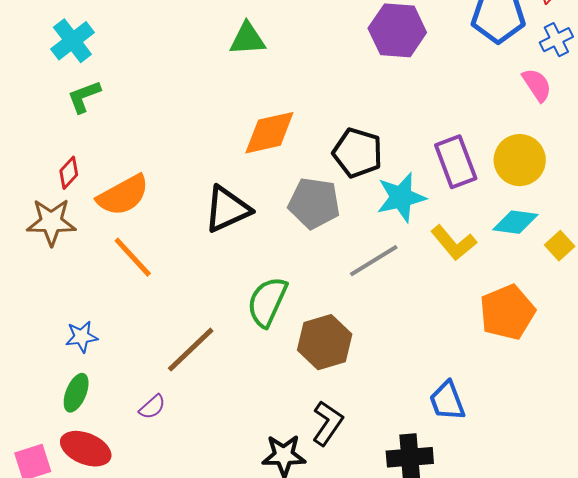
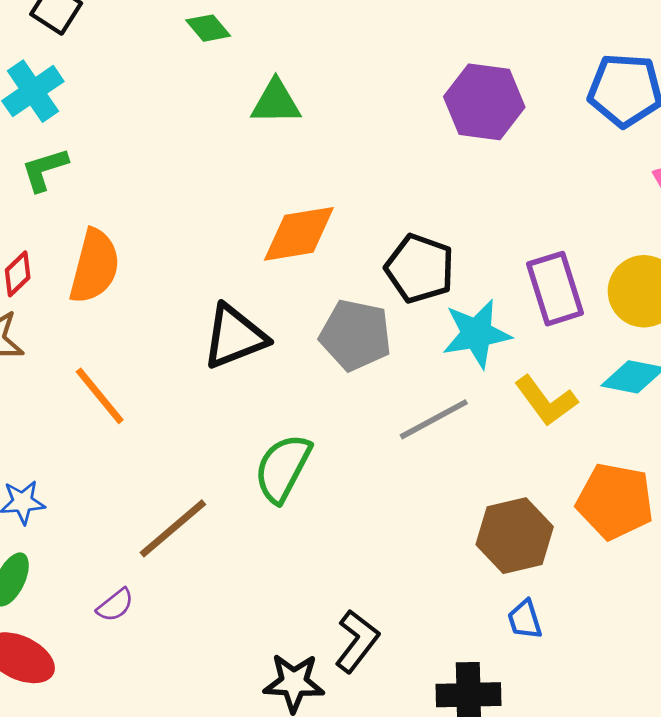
orange semicircle: (123, 195) -> (94, 266), moved, turned -50
orange pentagon: (507, 312) -> (615, 501), turned 30
brown hexagon: (325, 342) -> (515, 536), moved
blue trapezoid: (447, 401) -> (525, 620), size x0.7

